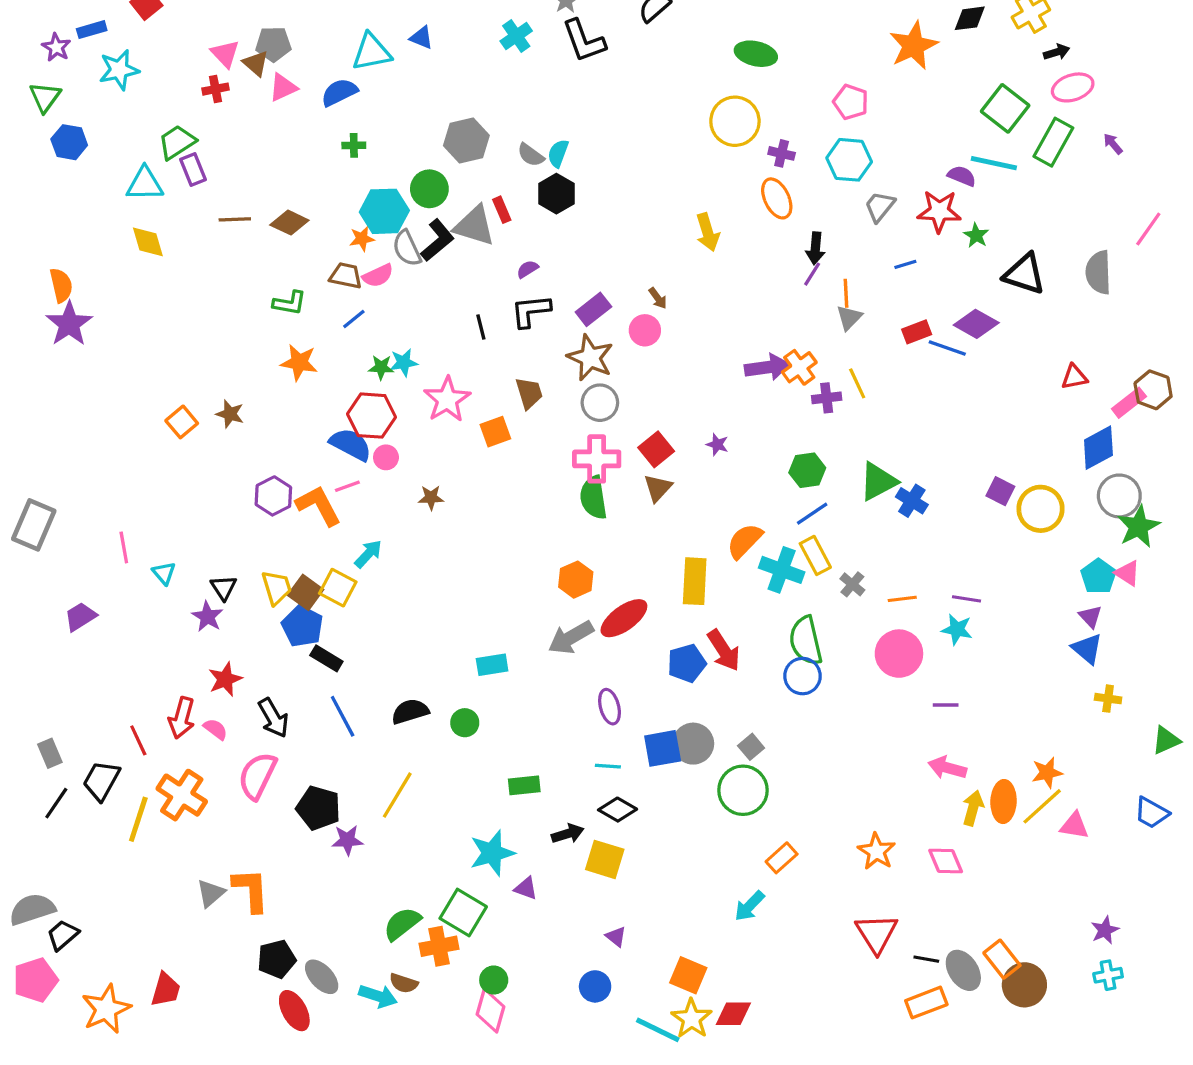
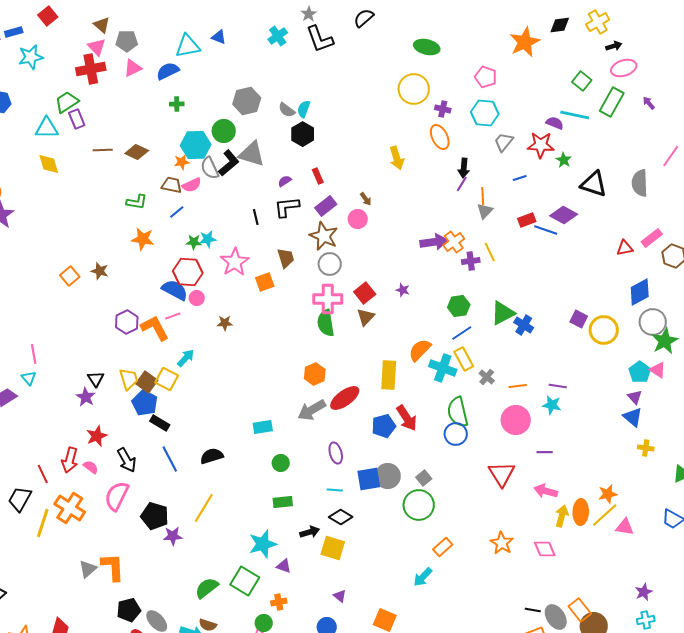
brown triangle: (256, 63) -> (102, 25), moved
red cross: (216, 89) -> (91, 69), size x1.8
green square: (1005, 108) -> (582, 81), size x0.7
red rectangle: (502, 210) -> (318, 176), moved
pink rectangle: (1129, 403) -> (652, 238), moved
cyan triangle: (164, 573) -> (29, 378), moved
green circle: (465, 723) -> (281, 463), moved
red triangle: (876, 933) -> (502, 474), moved
orange cross: (439, 946) -> (279, 602), moved, size x0.7

